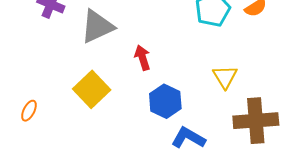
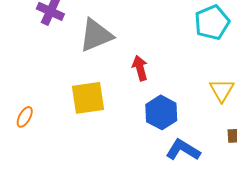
yellow square: (92, 89) -> (88, 98), turned 33

